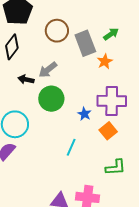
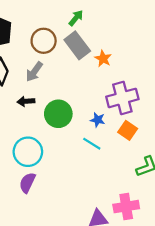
green arrow: (111, 34) -> (76, 18), moved
gray arrow: (48, 70) -> (34, 72), moved
cyan line: (71, 147) -> (92, 144), moved, turned -66

